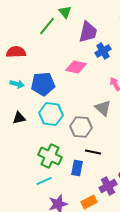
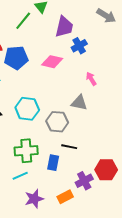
blue pentagon: (43, 84) -> (16, 58), moved
gray triangle: (103, 108) -> (79, 103), turned -30
green cross: (50, 156) -> (26, 151), turned -30

